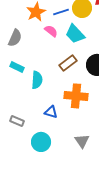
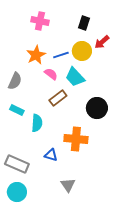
brown rectangle: (68, 63) -> (58, 98), moved
gray rectangle: (17, 121) -> (17, 164), size x1.6
gray triangle: (82, 141) -> (68, 185), moved
cyan circle: (41, 142) -> (17, 192), moved

